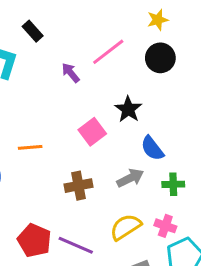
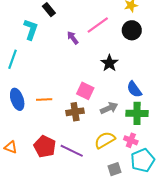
pink square: (92, 132) -> (85, 91), moved, turned -30
orange line: (30, 147) -> (44, 100), moved
blue semicircle: (152, 148) -> (134, 89), moved
green cross: (173, 184) -> (137, 113), size x1.5

